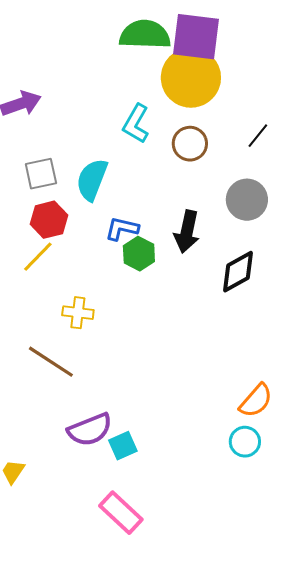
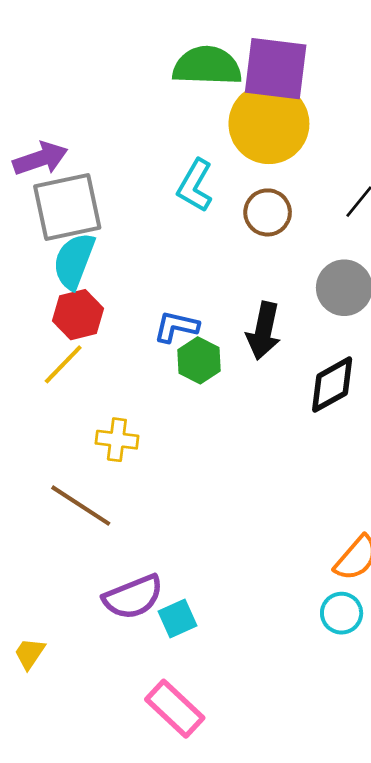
gray square: (41, 174) -> (67, 207), moved, size x1.6
cyan semicircle: (92, 180) -> (74, 261), moved

